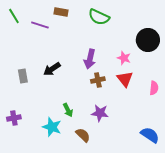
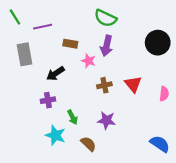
brown rectangle: (61, 12) -> (70, 44), moved
purple line: (40, 25) -> (43, 27), turned -30
pink star: (124, 58) -> (88, 61), moved
purple arrow: (90, 59) -> (107, 46), moved
gray rectangle: (23, 76) -> (25, 54), moved, size x1.5
purple cross: (14, 118) -> (48, 100), moved

